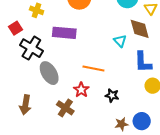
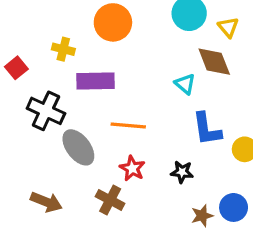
yellow cross: (37, 10) -> (63, 49), moved
red square: (16, 28) -> (16, 68), moved
blue L-shape: (143, 62) -> (207, 129), moved
orange line: (93, 68) -> (128, 125), moved
brown arrow: (25, 105) -> (46, 202), turned -72

